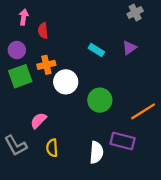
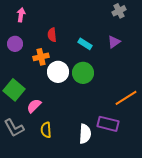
red semicircle: (43, 31) -> (52, 35), moved
green square: (20, 76) -> (14, 90), moved, turned -30
green circle: (100, 100) -> (83, 73), moved

